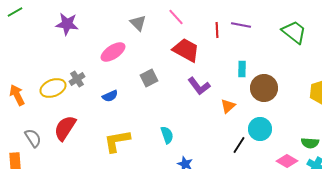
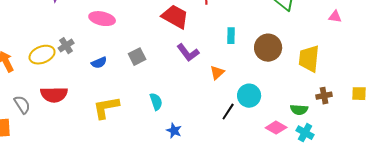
pink ellipse: (113, 52) -> (102, 19), turned 45
gray square: (149, 78) -> (137, 57), moved
brown circle: (264, 88) -> (268, 48), moved
red semicircle: (65, 128) -> (54, 95), turned -124

